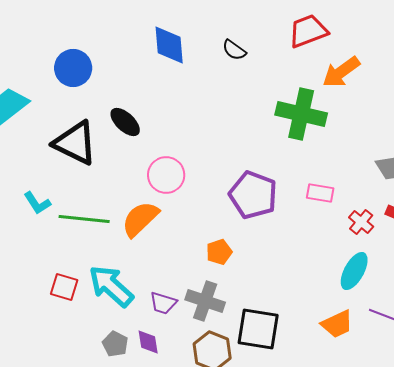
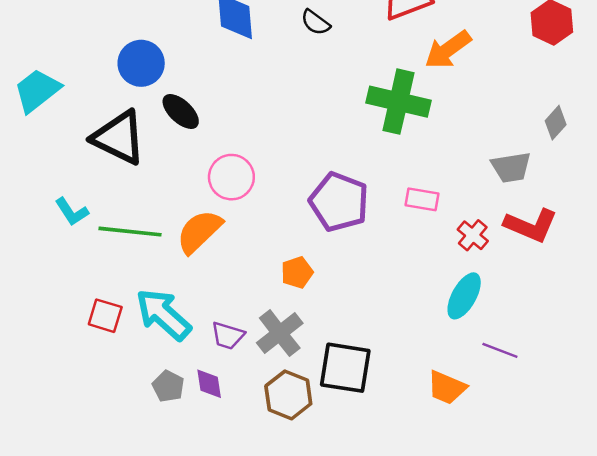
blue circle: (73, 68) -> (141, 63), moved
gray cross: (205, 301) -> (280, 333), turned 33
orange trapezoid: (337, 324) -> (447, 387), moved, turned 48

